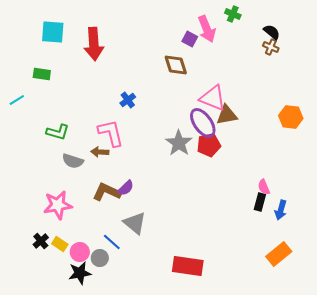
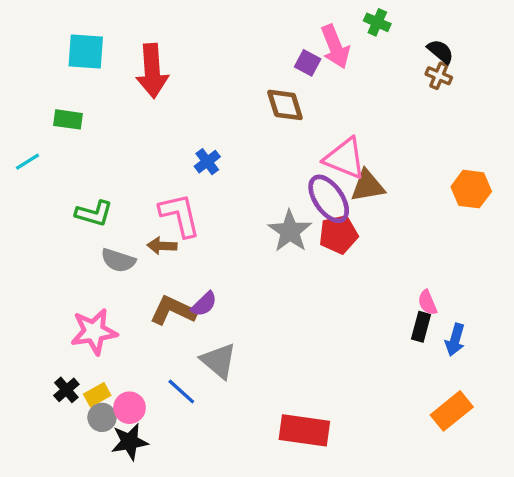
yellow rectangle: (60, 244) -> (97, 395), turned -63
gray circle: (100, 258) -> (102, 417), moved

